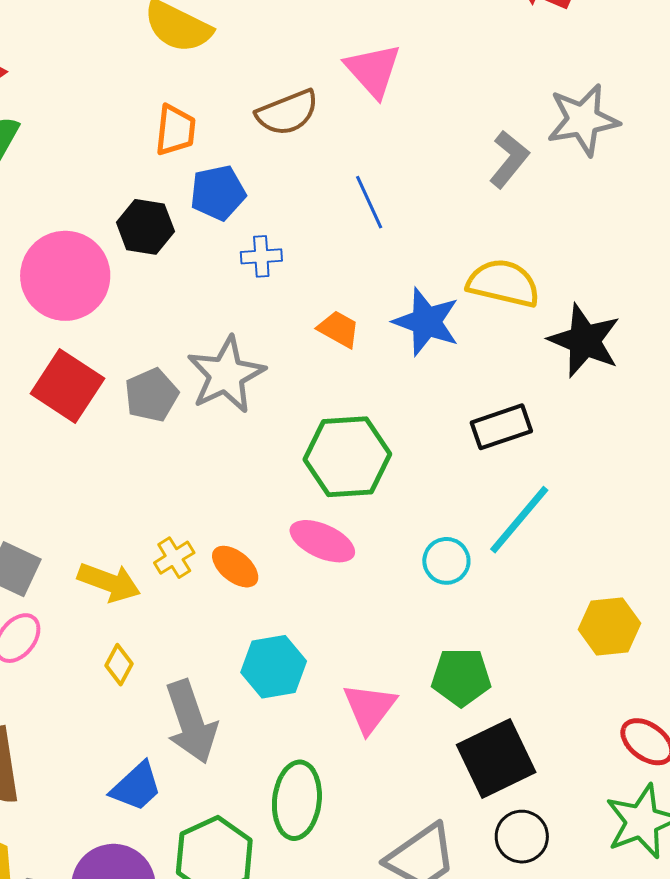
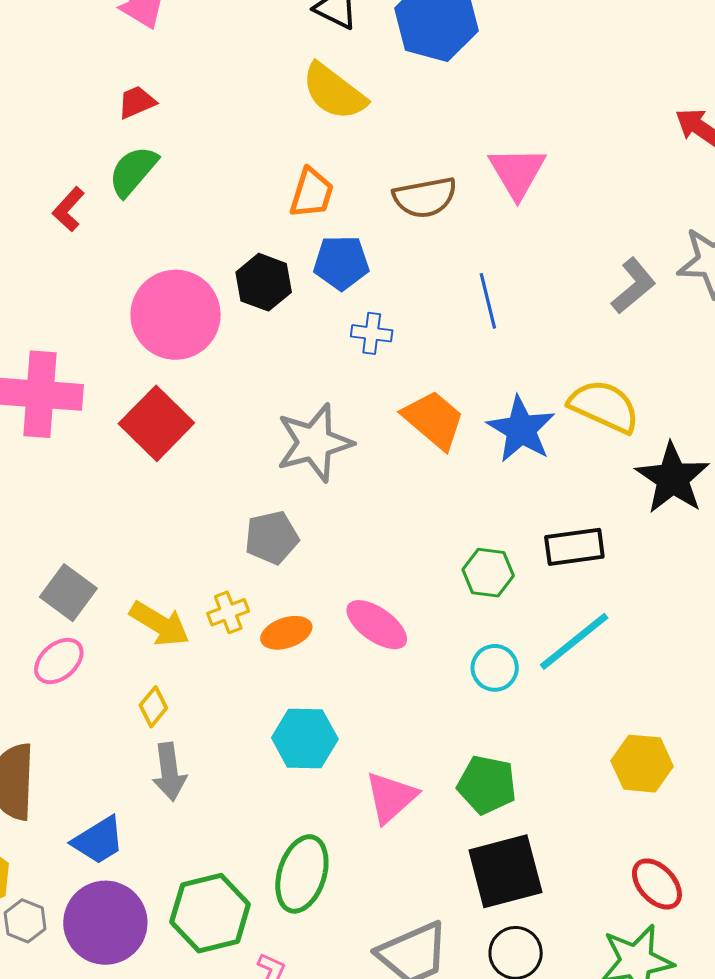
orange trapezoid: (339, 329) -> (434, 420), size x1.5
gray pentagon: (152, 395) -> (272, 538), moved
green hexagon: (347, 457) -> (488, 573), moved, size x0.6
orange ellipse: (235, 567) -> (286, 633), turned -69
gray arrow: (191, 722) -> (169, 772), moved, size x0.7
blue trapezoid: (136, 787) -> (98, 840), moved

